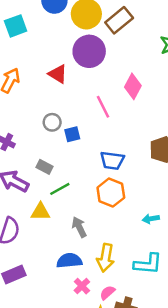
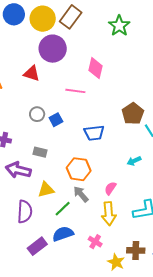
pink line: (103, 107) -> (75, 91), turned -42
green line: (60, 189) -> (63, 209), moved
orange hexagon: (111, 193) -> (79, 169), moved
cyan arrow: (151, 219) -> (134, 161), moved
blue semicircle: (69, 261) -> (63, 234), moved
pink semicircle: (107, 293) -> (110, 188), moved

